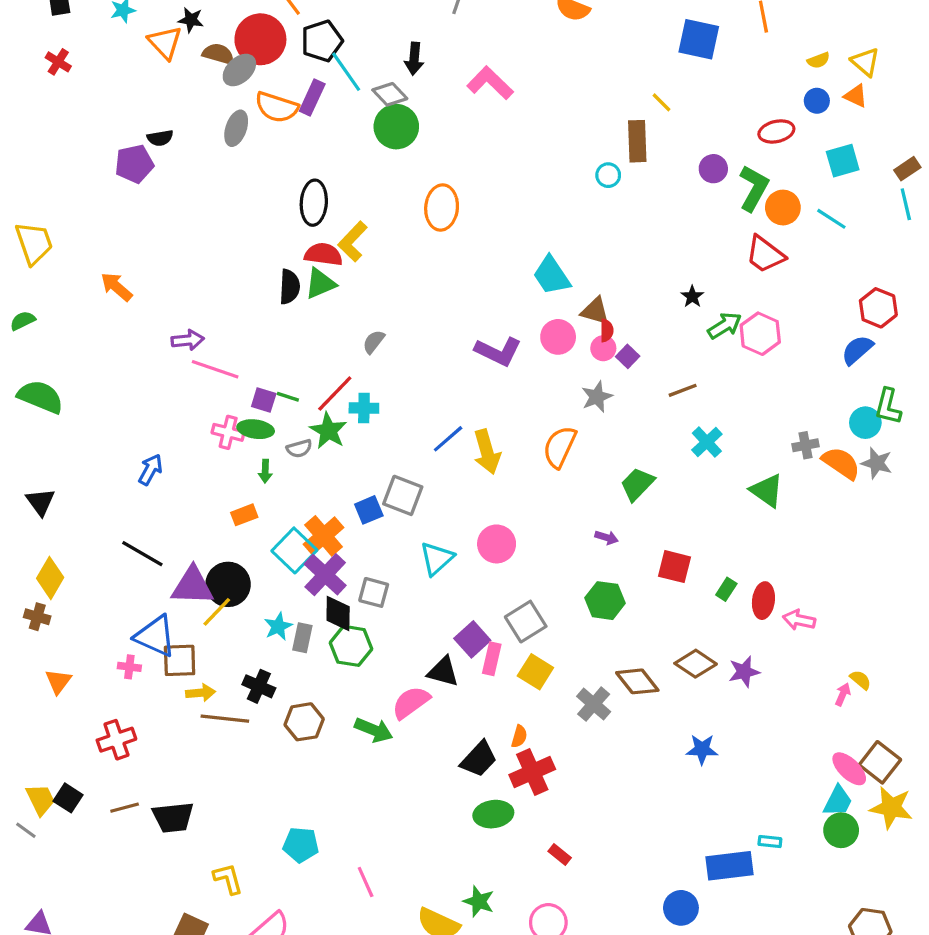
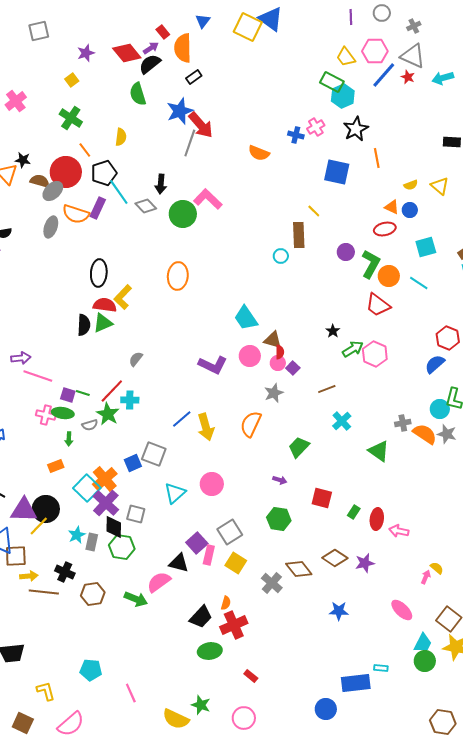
orange triangle: (856, 96) -> (392, 207), moved
green circle: (396, 127) -> (183, 214), moved
pink ellipse: (849, 769) -> (402, 610), moved

